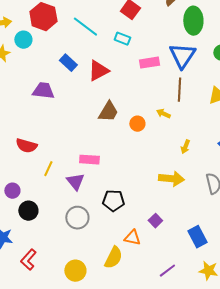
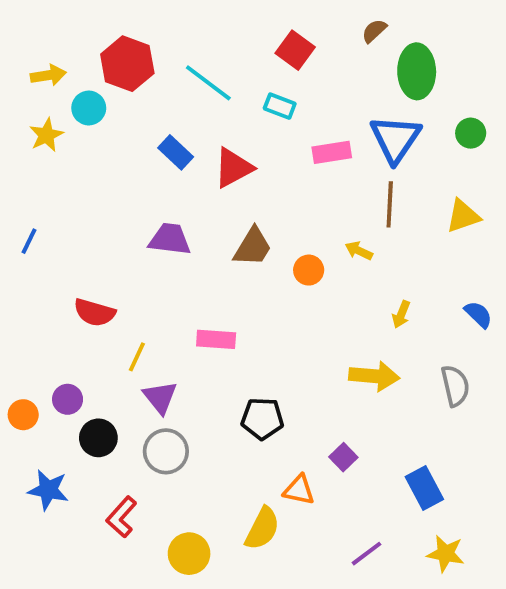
purple trapezoid: (43, 91) -> (170, 239), moved
purple triangle: (75, 182) -> (160, 397), moved
gray circle: (77, 218) -> (166, 451), moved
red L-shape: (28, 260) -> (122, 517), moved

